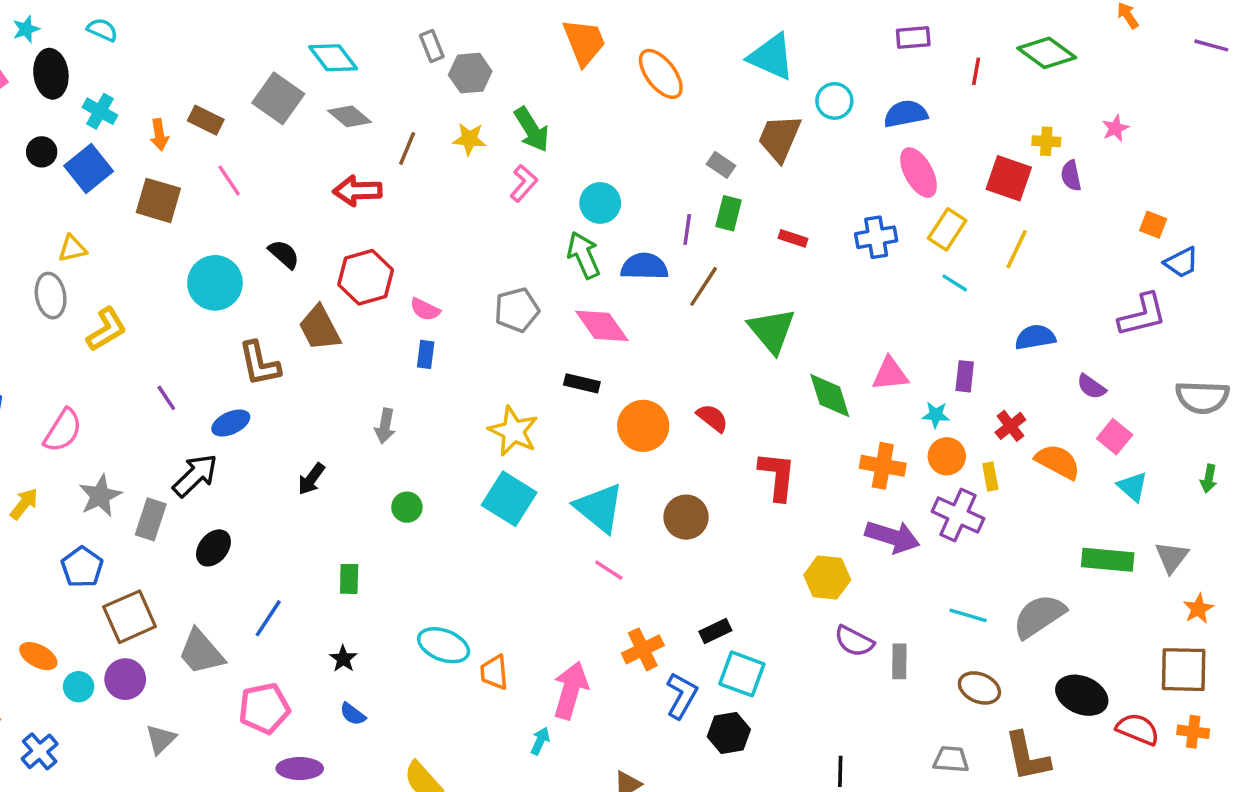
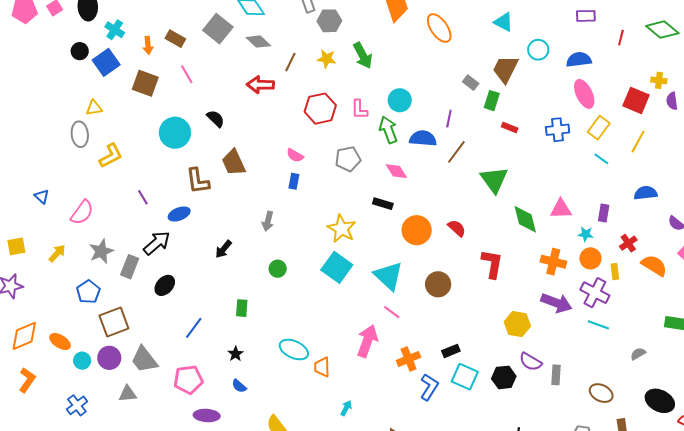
cyan triangle: (771, 57) -> (504, 22), size x0.7
pink L-shape: (524, 183) -> (359, 109), moved, turned 135
green rectangle: (729, 213) -> (492, 101), moved
red hexagon: (366, 277) -> (320, 109), moved
pink diamond: (602, 326) -> (396, 171), size x0.7
cyan line: (968, 615) -> (598, 325), moved
gray semicircle: (1039, 616) -> (638, 354), size x0.5
gray trapezoid: (201, 652) -> (144, 360), moved
pink arrow: (571, 690) -> (367, 341), moved
black hexagon: (729, 733) -> (504, 377), moved
gray triangle: (161, 739) -> (128, 394), turned 36
blue cross: (40, 751) -> (77, 405), moved

